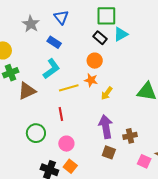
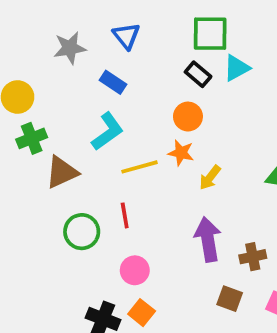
gray star: (31, 24) -> (70, 48), turned 30
green circle: (36, 133) -> (82, 232), moved
brown square: (109, 152) -> (230, 299), moved

